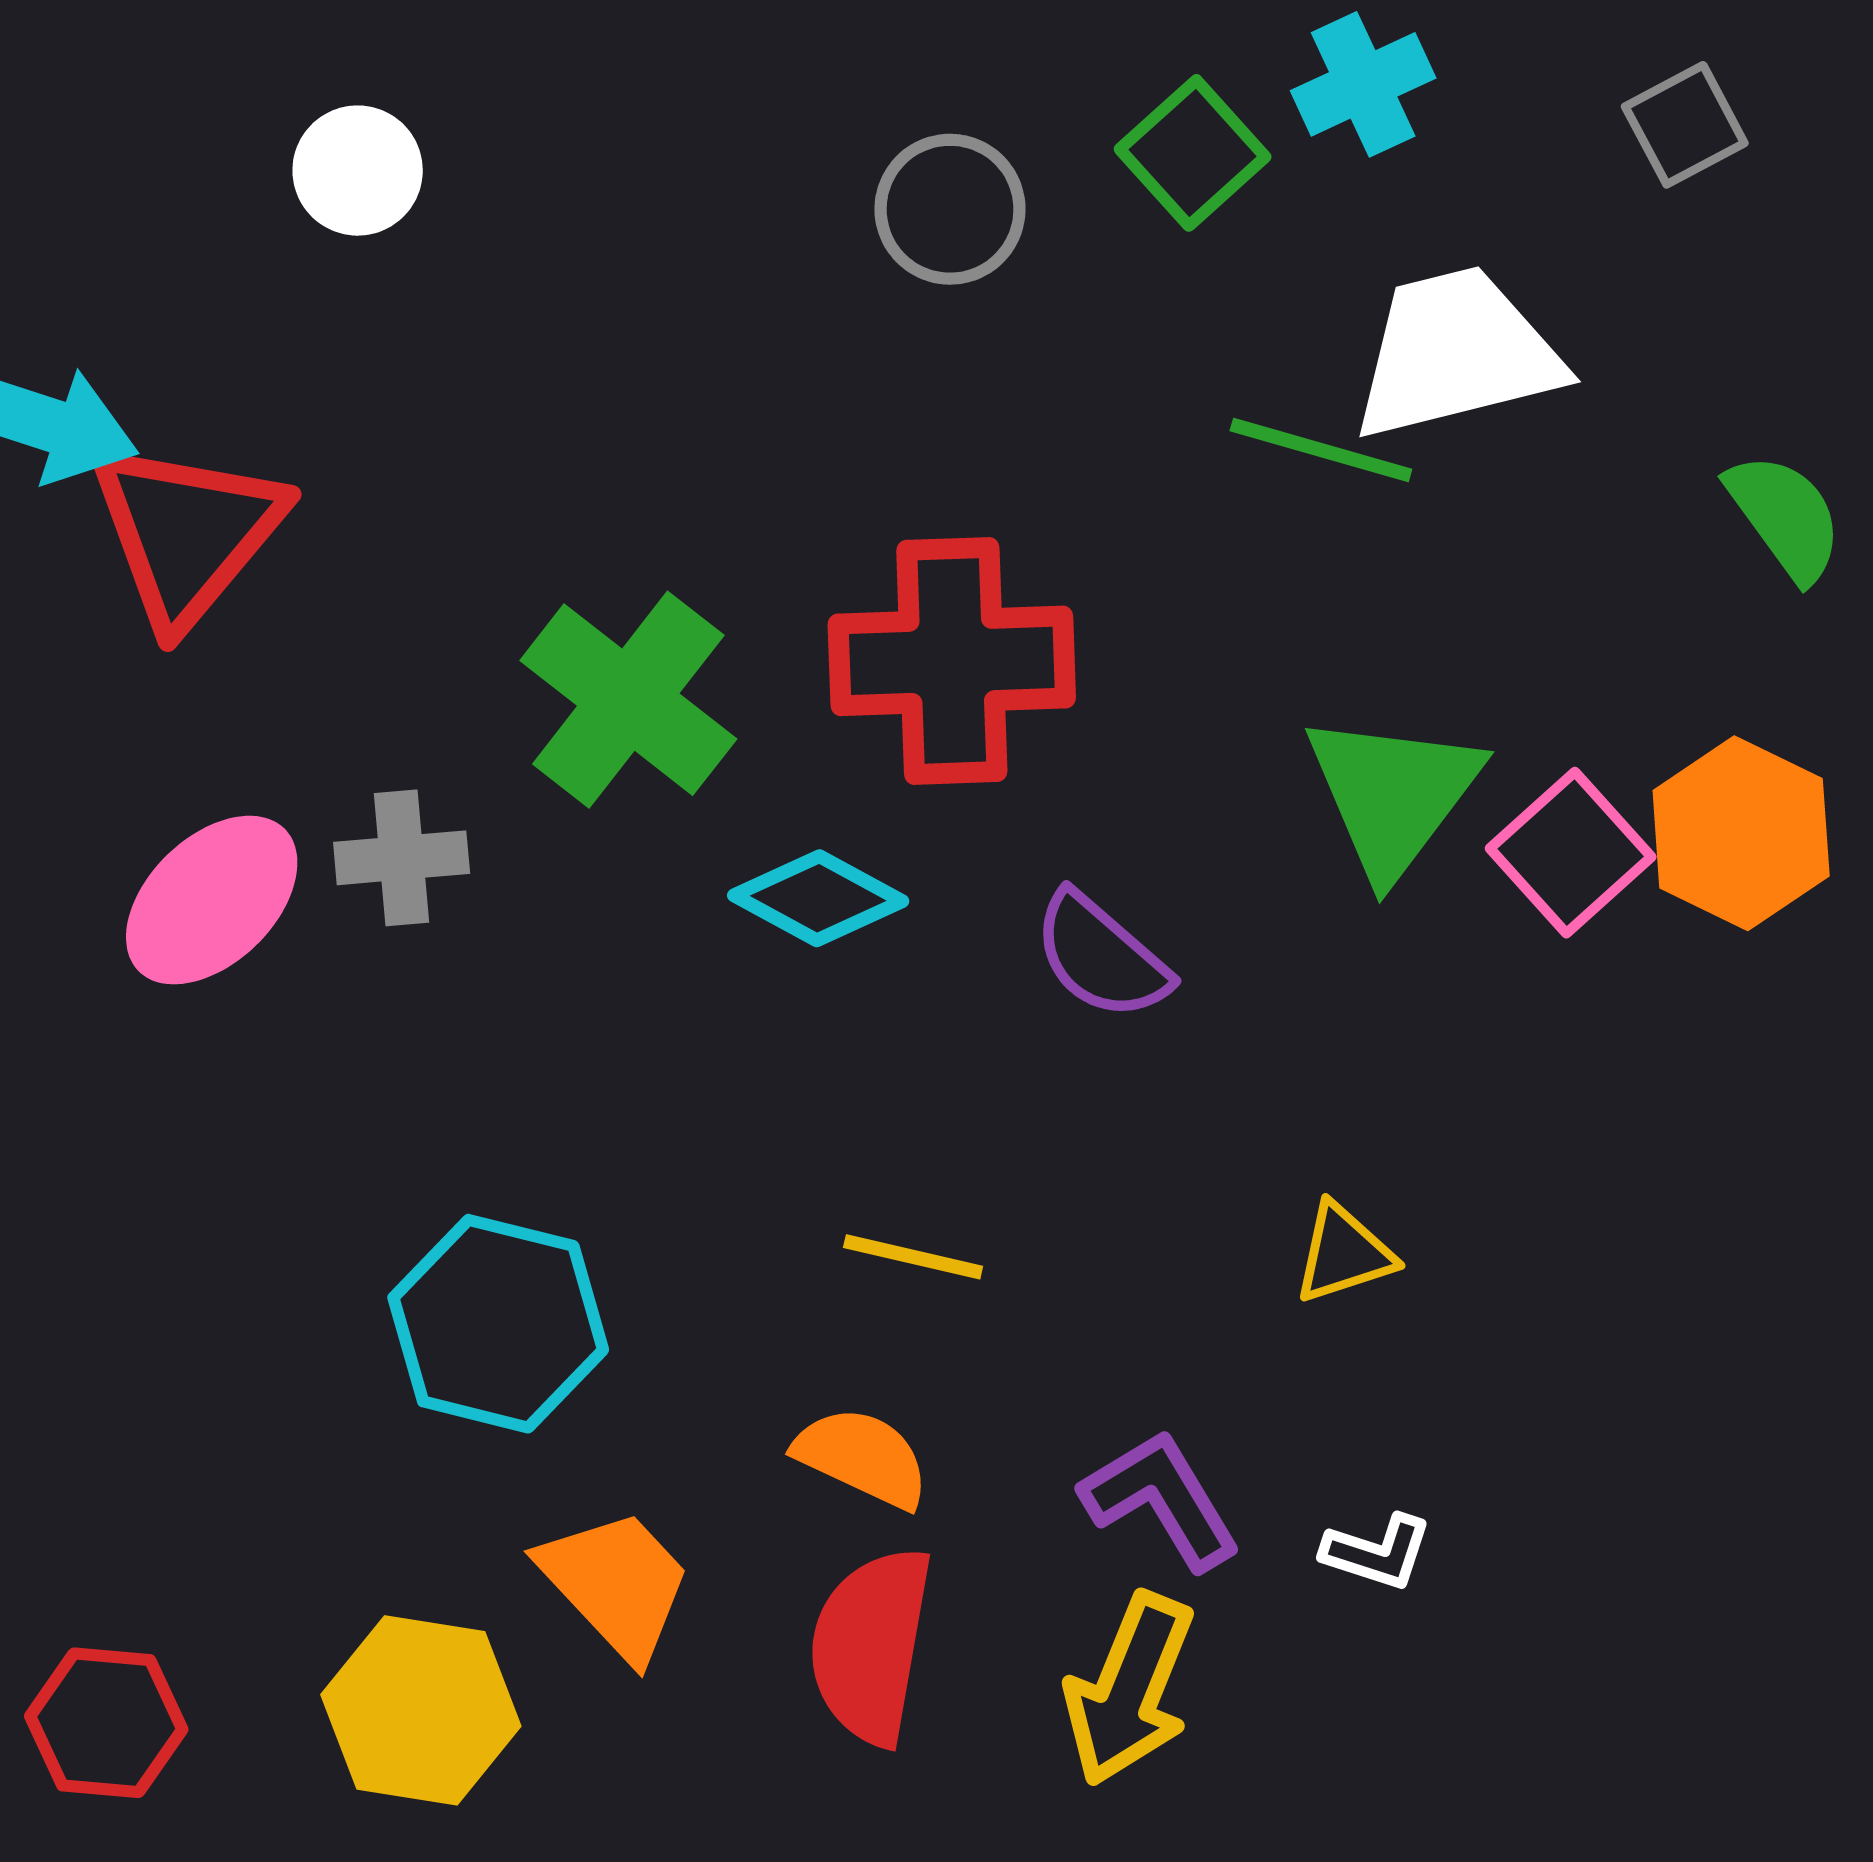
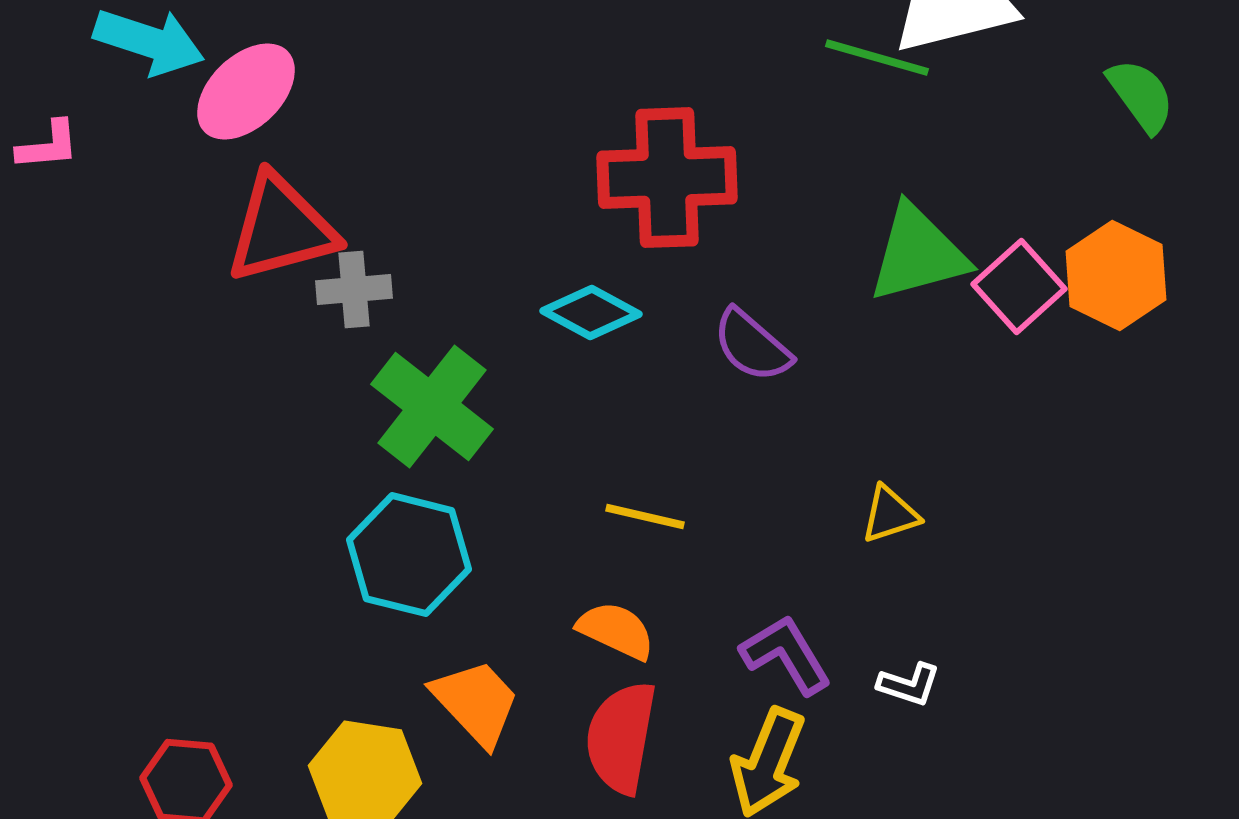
red triangle: (187, 533) -> (281, 229), moved, turned 35
green cross: (628, 700) -> (432, 407), moved
green triangle: (1393, 795) -> (918, 254), turned 38
pink ellipse: (212, 900) -> (246, 92), moved

